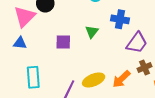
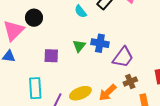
blue cross: (120, 19) -> (100, 43), moved
cyan rectangle: (33, 77) -> (35, 88), moved

